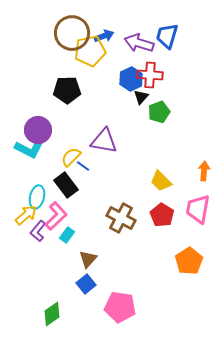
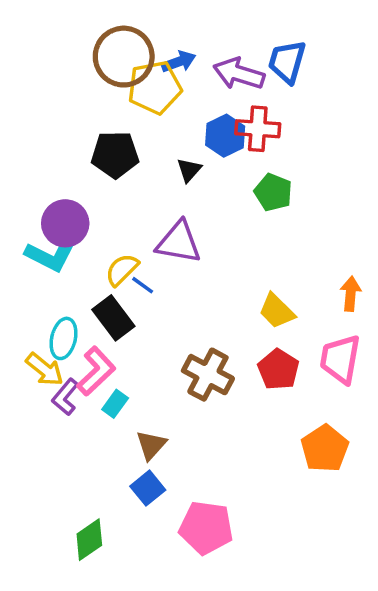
black triangle: (141, 97) -> (189, 170), moved
green pentagon: (159, 112) -> (273, 192), turned -30
yellow arrow: (26, 215) -> (45, 369), turned 80

